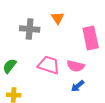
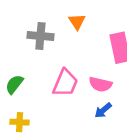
pink trapezoid: (49, 65) -> (65, 83), turned 95

